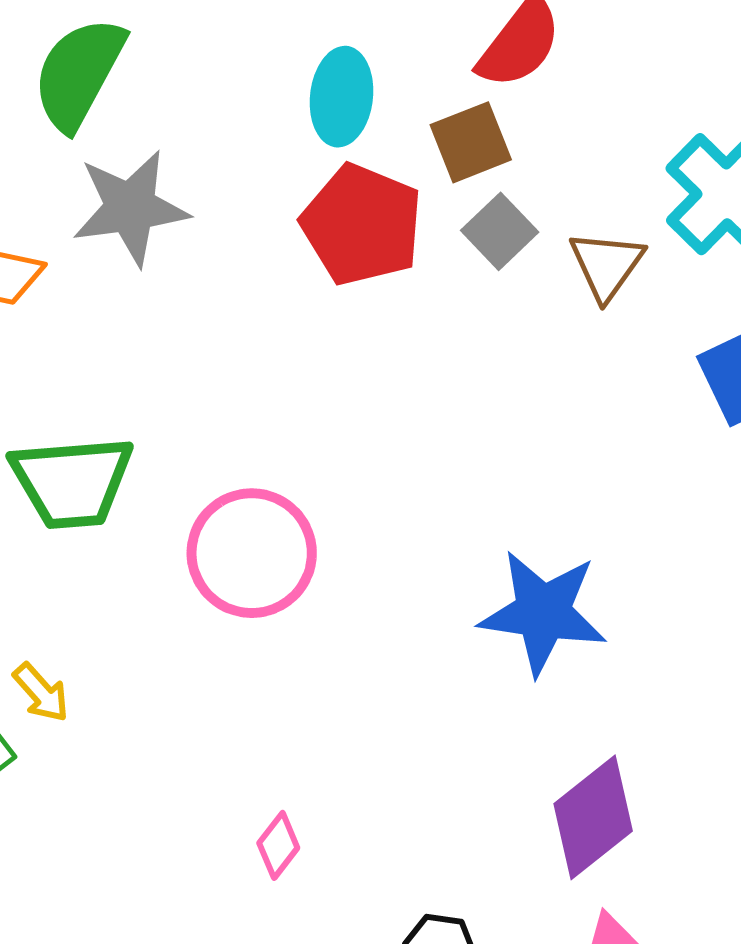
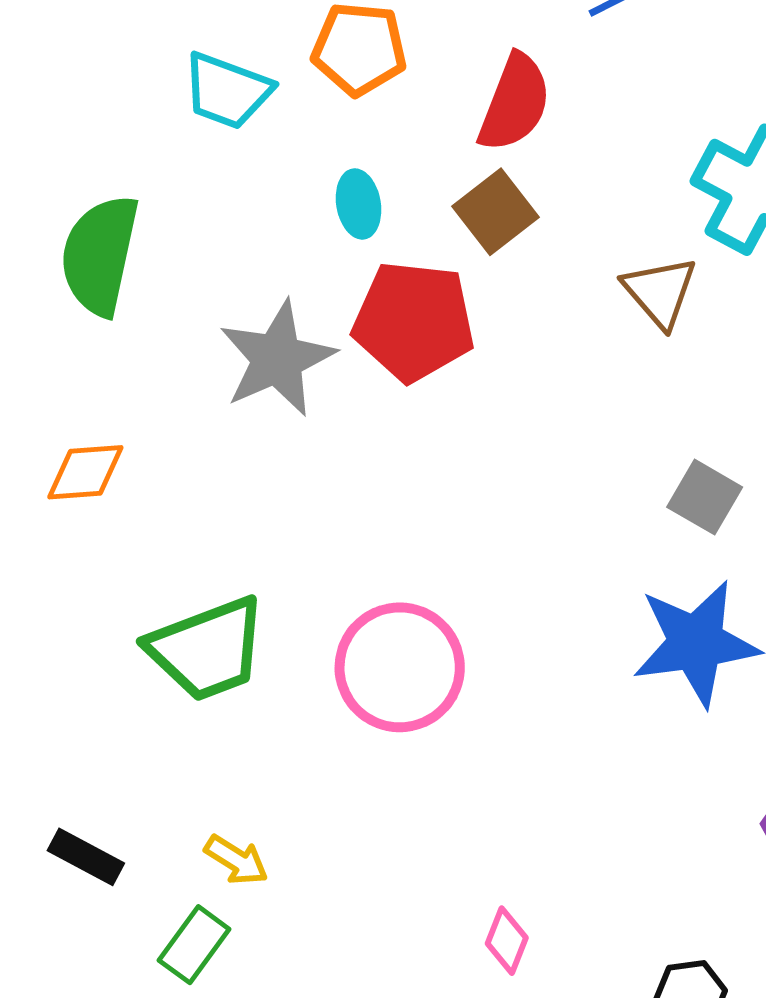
cyan ellipse: (341, 97) -> (359, 204), size x0.7
gray star: (130, 208) -> (277, 359), moved
gray square: (500, 231) -> (705, 497), moved

